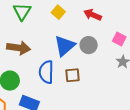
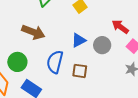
red arrow: (92, 15) -> (120, 27), moved
blue triangle: (65, 46) -> (79, 40), size x0.7

